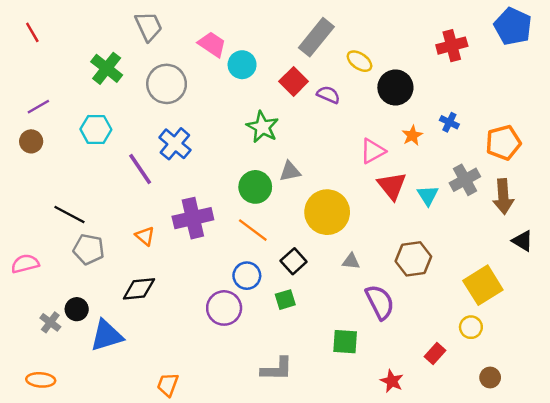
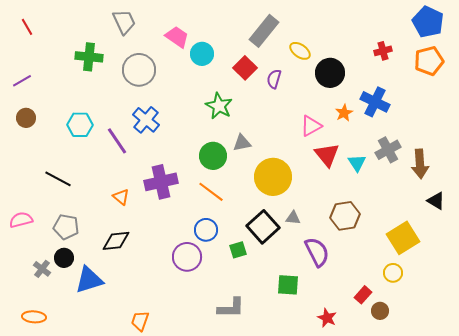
red cross: (452, 46) -> (383, 51), moved, size x0.7
green cross: (107, 68) -> (89, 57), turned -32
purple semicircle: (328, 95) -> (274, 79), turned -96
purple line: (38, 107) -> (22, 81), moved
blue cross: (449, 122) -> (375, 102), size x1.8
cyan hexagon: (96, 129) -> (80, 125), moved
orange pentagon: (503, 143) -> (429, 61), moved
gray pentagon: (89, 249) -> (66, 227), moved
black square: (294, 261) -> (263, 227), moved, size x1.5
brown circle: (490, 377) -> (380, 311), moved

